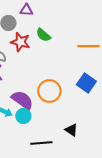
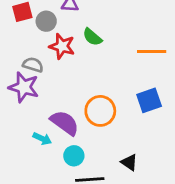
blue square: (86, 83) -> (149, 100), turned 36
cyan circle: (23, 116) -> (74, 156), moved

